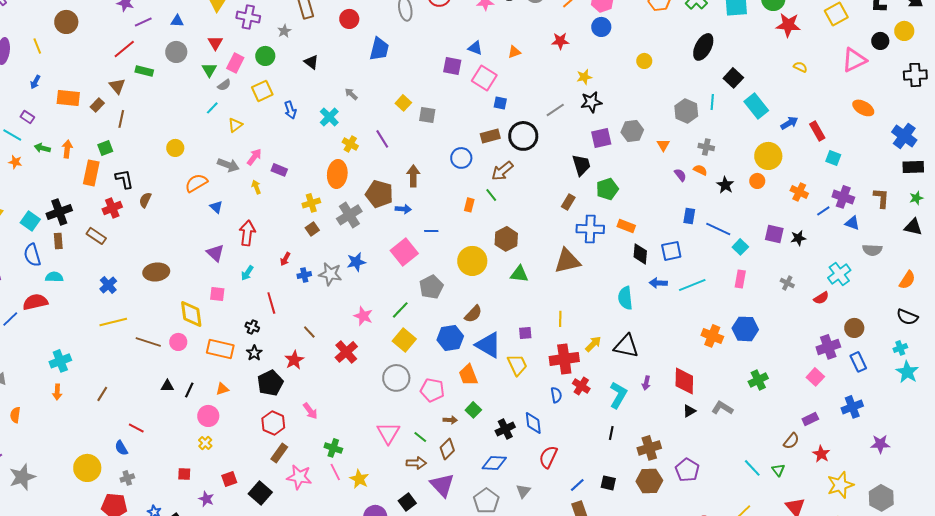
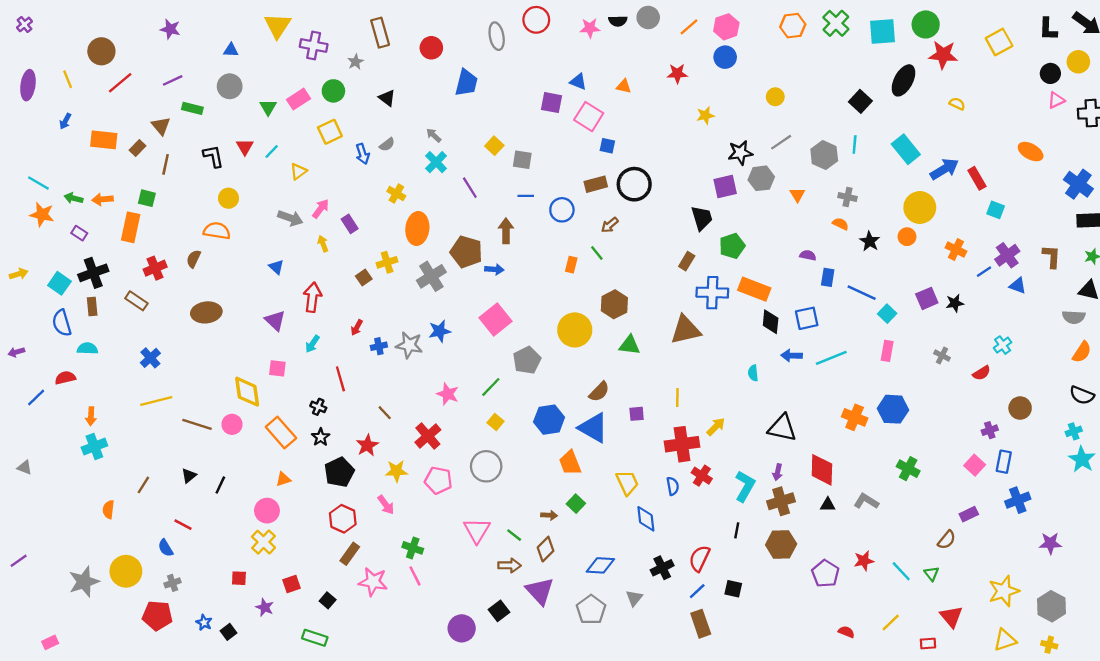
purple line: (143, 22) -> (173, 80), moved
red triangle: (215, 43) -> (245, 147), moved
black ellipse: (703, 47) -> (903, 80), moved
red line: (124, 49) -> (120, 83), moved
orange triangle: (514, 52) -> (624, 86), turned 32
pink triangle: (854, 60) -> (1056, 100), moved, size x0.6
pink rectangle: (235, 63) -> (298, 99), turned 30
black square: (733, 78) -> (860, 101), moved
gray semicircle: (224, 85) -> (387, 145), moved
black star: (591, 102) -> (740, 153), moved
gray line: (555, 110) -> (781, 142), moved
purple rectangle: (27, 117) -> (79, 233), moved
cyan cross: (329, 117) -> (436, 162), moved
blue arrow: (789, 123) -> (944, 169), size x1.4
yellow cross: (350, 144) -> (396, 194), moved
green square: (105, 148) -> (147, 198), turned 35
orange arrow: (67, 149) -> (103, 199), turned -102
orange star: (15, 162) -> (42, 215), size x1.5
purple rectangle: (279, 170) -> (350, 224), turned 35
brown arrow: (502, 171) -> (610, 225), size x0.7
purple semicircle: (680, 175) -> (808, 255), moved, turned -40
black L-shape: (124, 179) -> (213, 156), moved
orange semicircle: (196, 183) -> (217, 231), moved, turned 40
purple cross: (843, 197) -> (1007, 255), turned 35
orange rectangle: (626, 226) -> (754, 289), size x1.5
brown square: (312, 229) -> (364, 277), moved
blue line: (431, 231) -> (526, 196), moved
purple square: (774, 234) -> (927, 298), turned -36
gray semicircle: (872, 250) -> (1074, 317), moved
brown ellipse: (156, 272) -> (206, 312), moved
cyan cross: (839, 274) -> (1003, 345), size x0.7
cyan semicircle: (625, 298) -> (753, 373), size x0.6
red semicircle: (35, 302) -> (65, 378), size x0.7
brown semicircle: (473, 314) -> (599, 392), moved
yellow square: (404, 340) -> (495, 422), size x0.6
black triangle: (626, 346) -> (782, 428), moved
purple cross: (828, 347) -> (990, 430), size x0.6
orange rectangle: (220, 349) -> (281, 433), turned 36
blue rectangle: (858, 362) -> (1004, 462), moved, turned 36
yellow trapezoid: (517, 365) -> (627, 483), moved
green cross: (758, 380) -> (908, 469), turned -36
black triangle: (167, 386) -> (189, 476), moved, turned -40
black line: (189, 390) -> (220, 485), moved
pink pentagon: (432, 390) -> (438, 480), moved
orange arrow: (57, 392) -> (91, 416), moved
black triangle: (689, 411) -> (828, 505), turned 32
orange semicircle: (15, 415) -> (108, 509), moved
black cross: (505, 429) -> (662, 568), moved
yellow cross: (205, 443) -> (263, 542), size x1.5
brown cross: (649, 448) -> (781, 501), moved
red star: (821, 454) -> (864, 561), moved, turned 30
red semicircle: (548, 457) -> (699, 558), moved
gray star: (22, 477) -> (84, 582), moved
yellow star: (359, 479) -> (396, 471), moved, turned -30
brown hexagon: (649, 481) -> (781, 544), moved
black square: (260, 493) -> (328, 600), size x0.6

